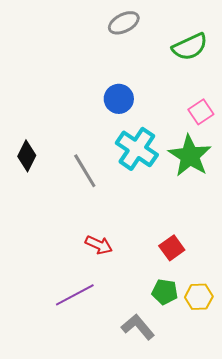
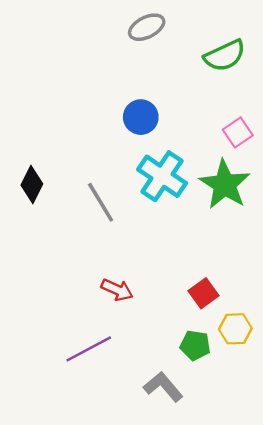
yellow hexagon: (199, 297) -> (235, 329), moved

